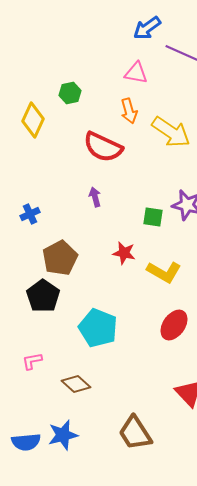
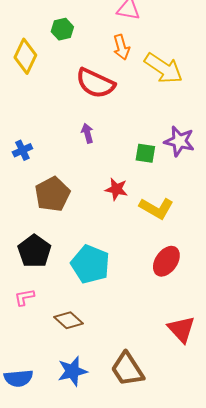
black pentagon: (43, 296) -> (34, 251), moved
blue star: (63, 435) -> (72, 371), moved

